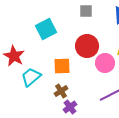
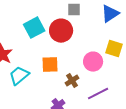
red circle: (87, 46) -> (61, 31), moved
brown cross: (61, 91) -> (72, 81), moved

